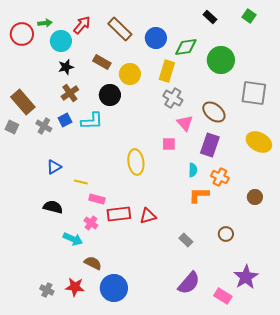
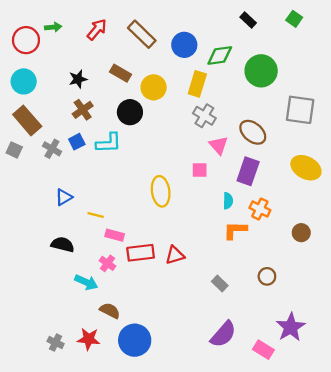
cyan circle: (61, 41) -> (24, 81), moved

